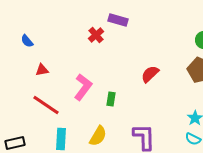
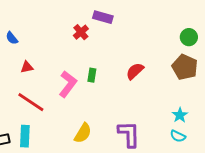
green rectangle: (111, 99) -> (92, 75), moved
cyan rectangle: (61, 139) -> (25, 136), moved

